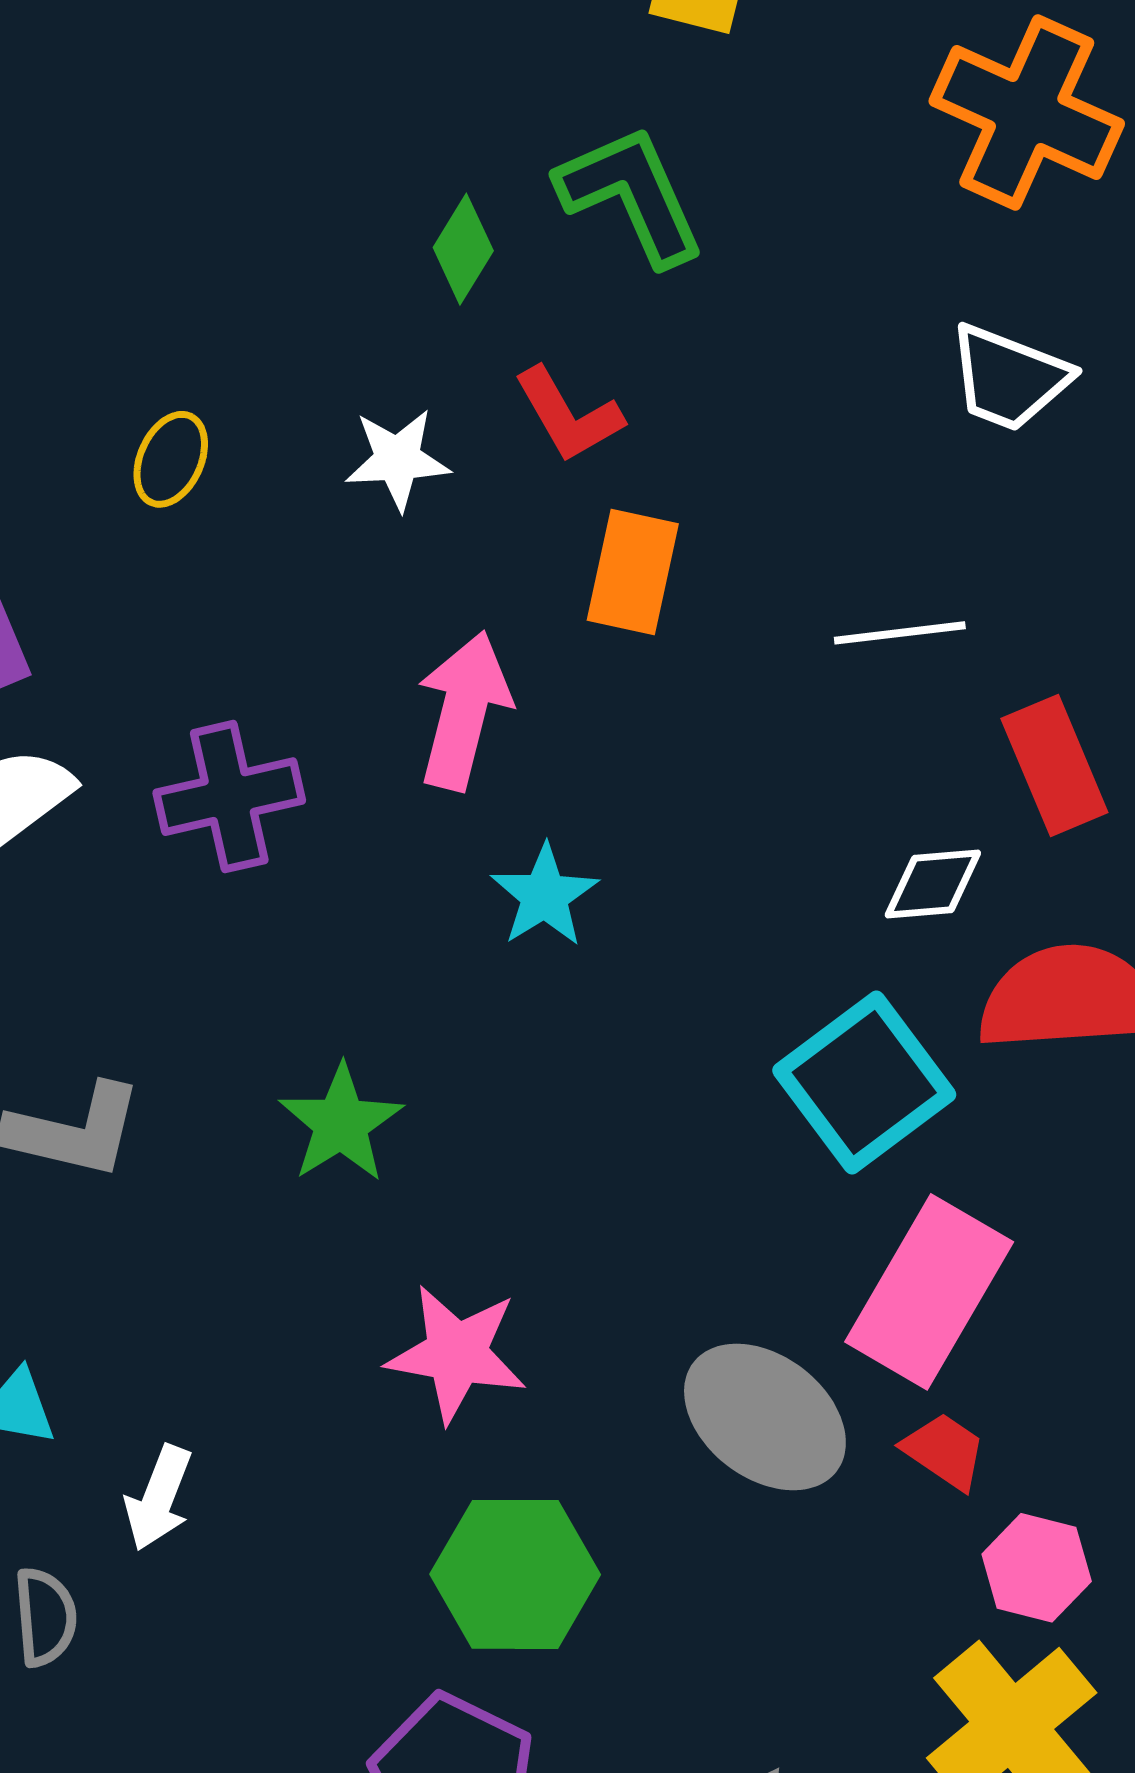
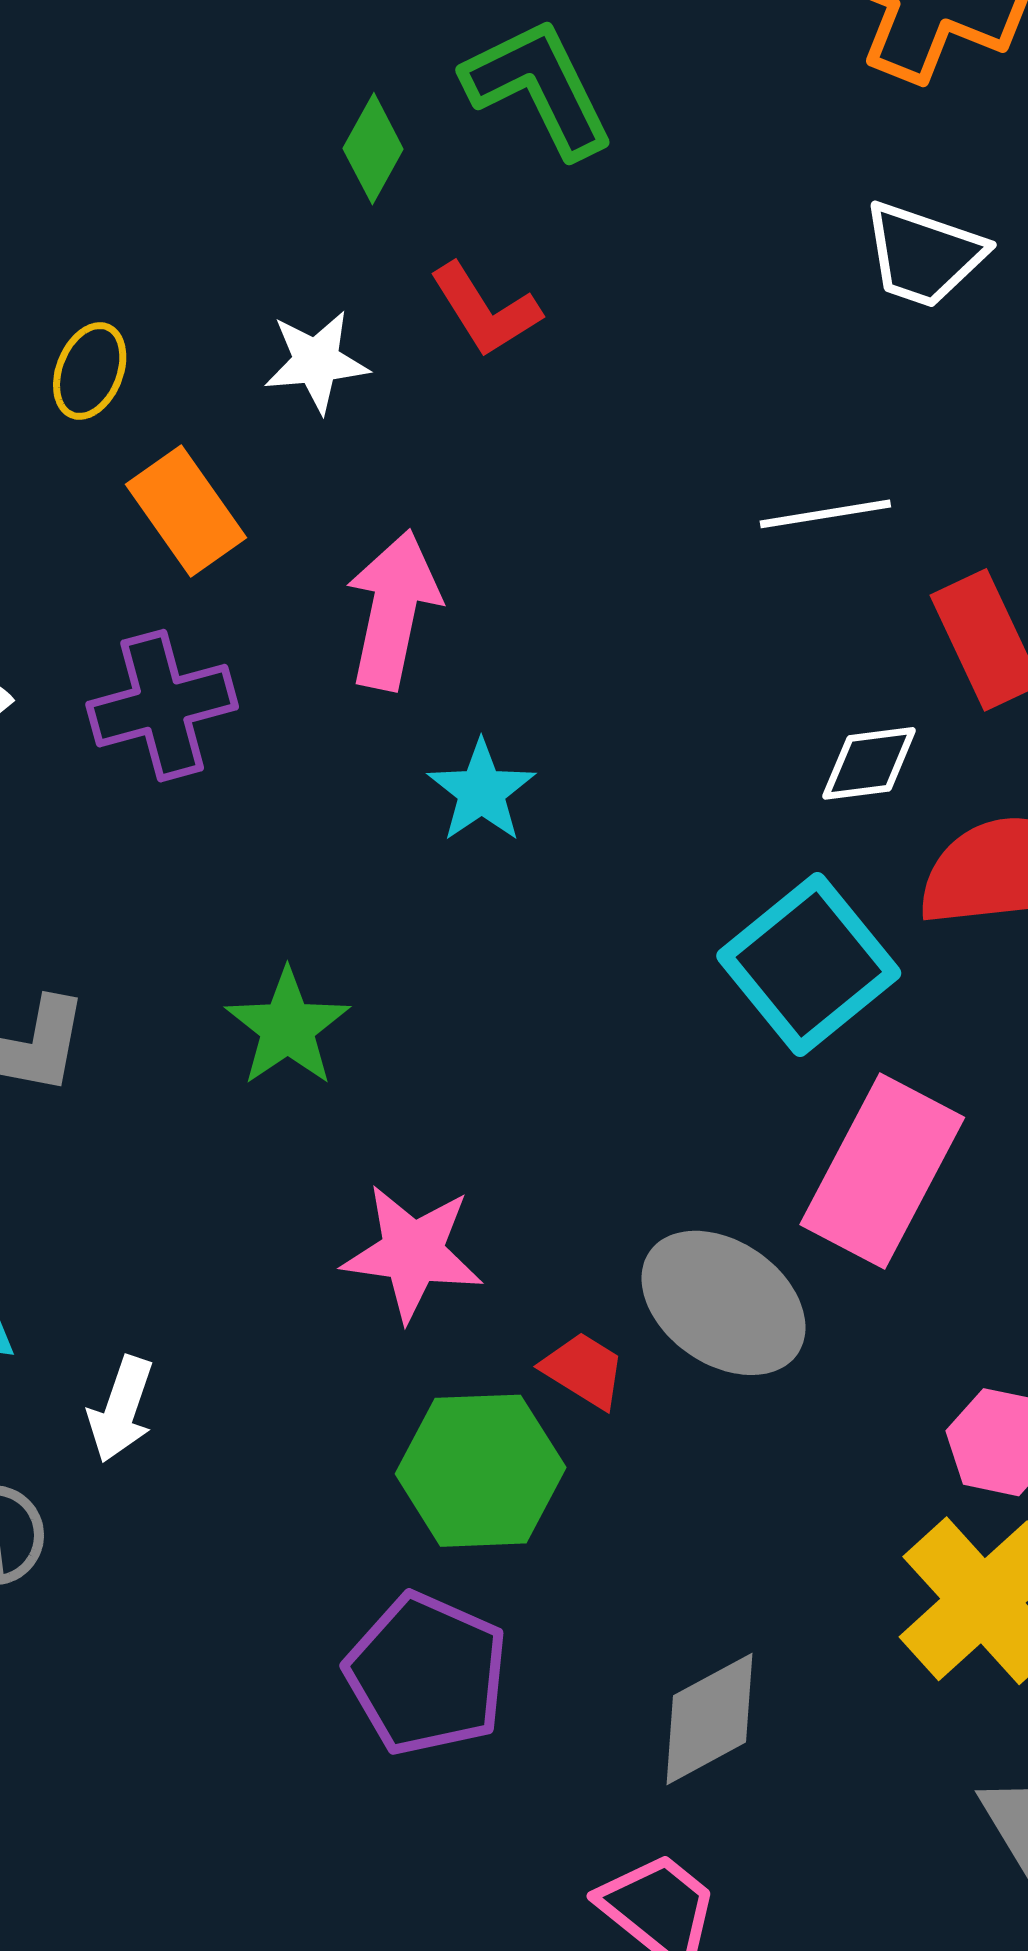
orange rectangle: (633, 572) -> (186, 511), moved, turned -45
red trapezoid: (944, 1451) -> (584, 1370), moved

